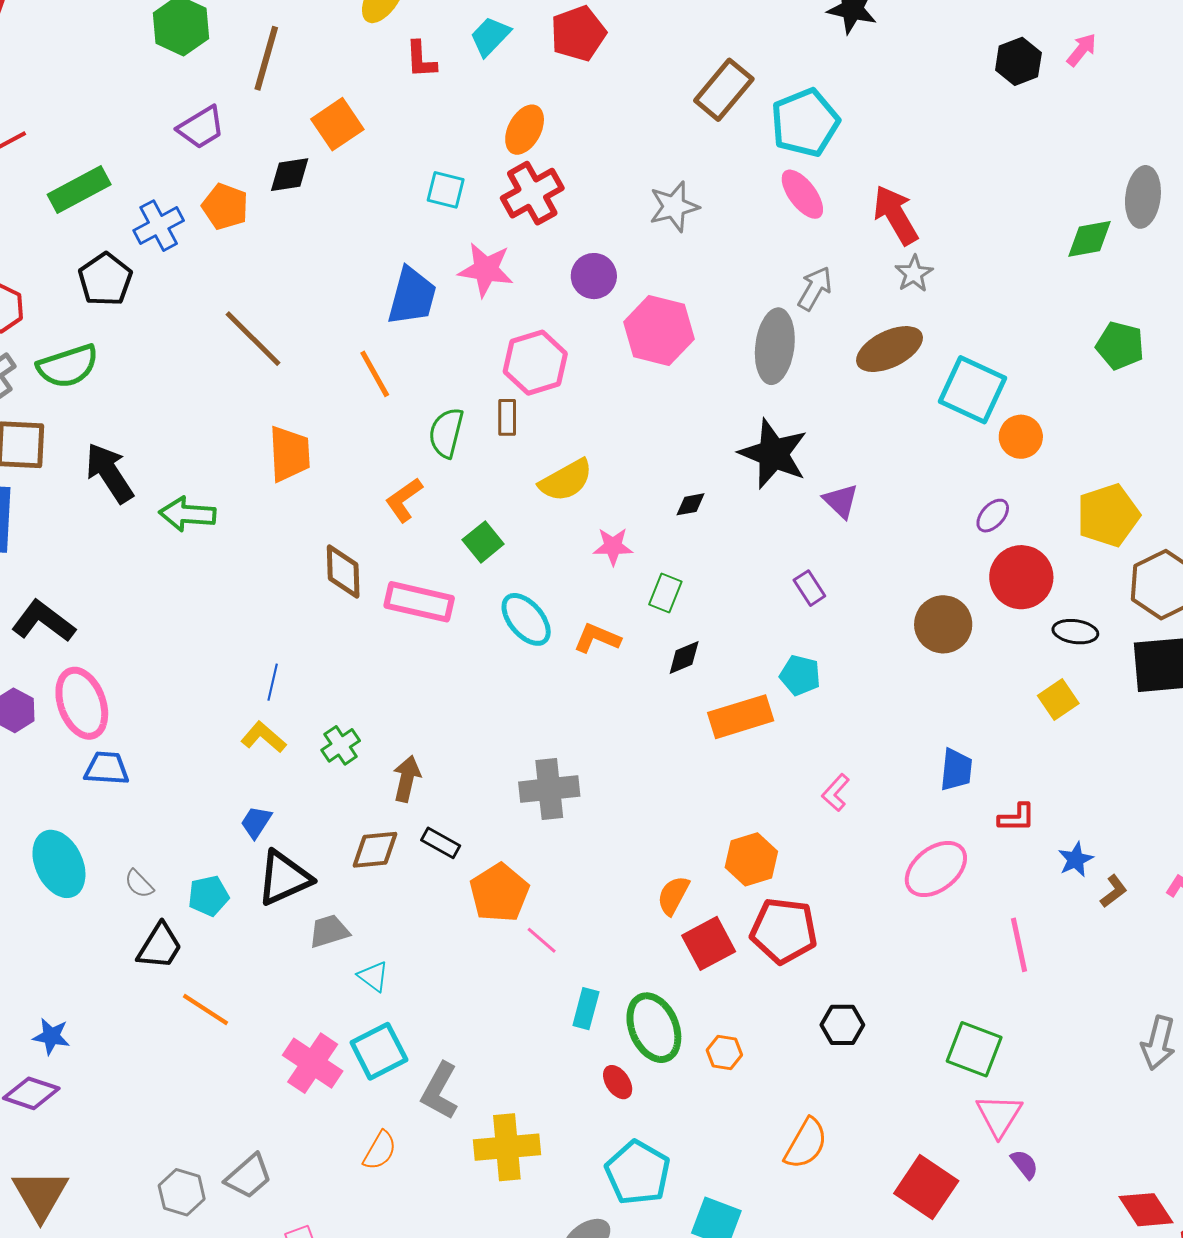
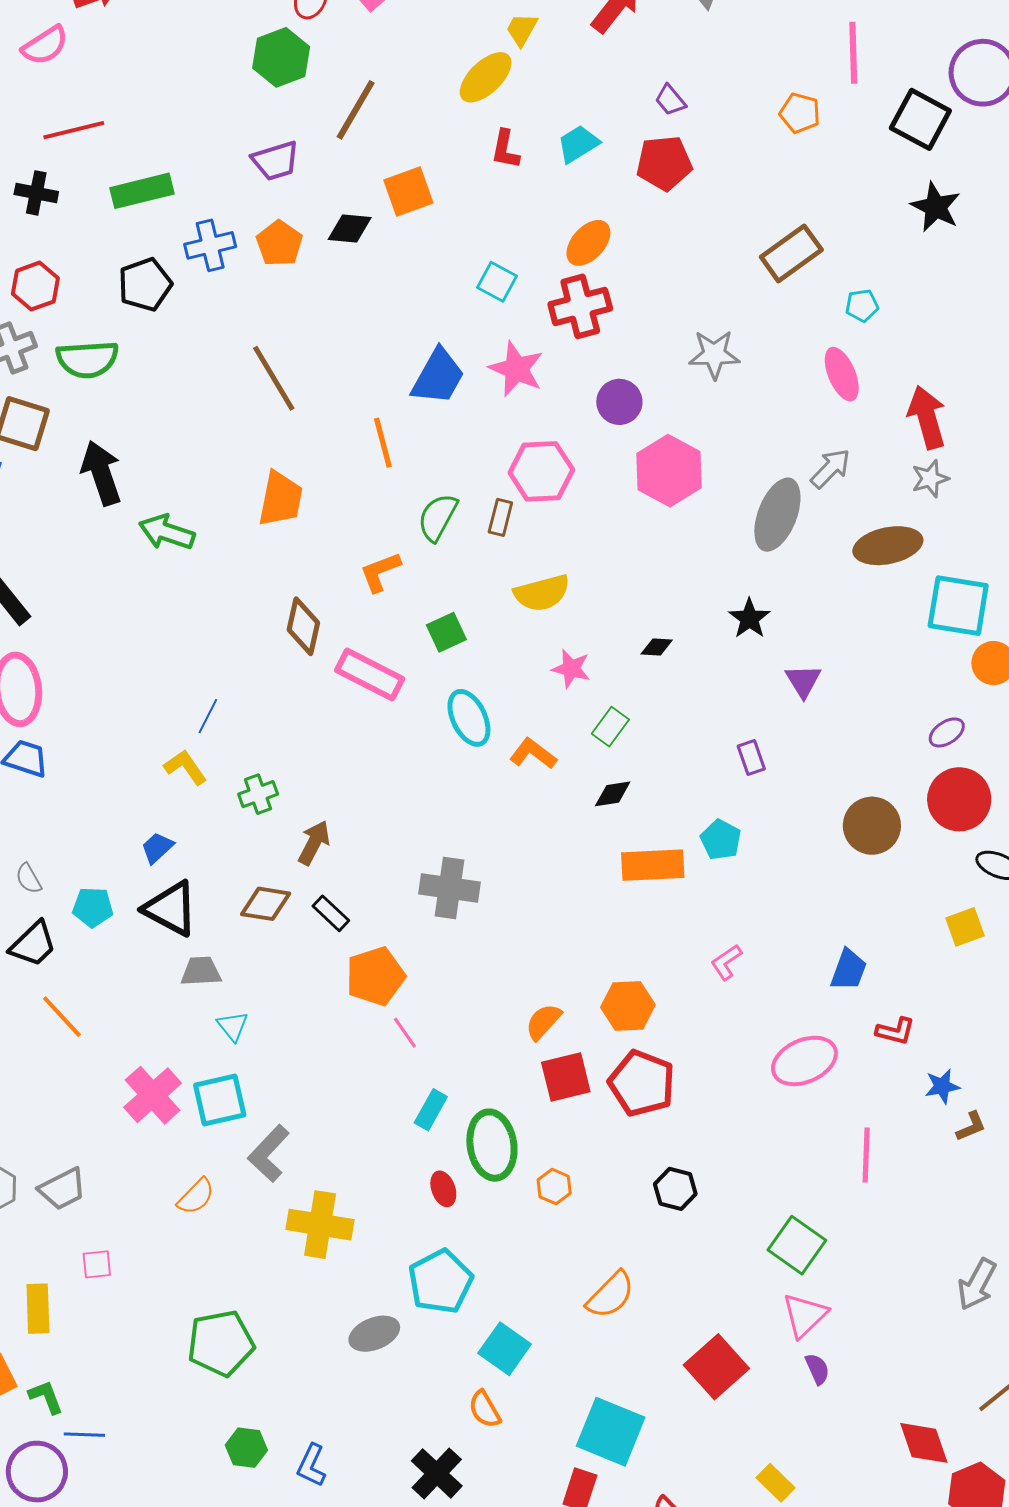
cyan pentagon: (805, 123) -> (862, 305), size x0.5
cyan square: (972, 390) -> (958, 606), turned -30
black star: (773, 454) -> (749, 618), size x0.6
black triangle: (284, 878) -> (171, 909), turned 38

